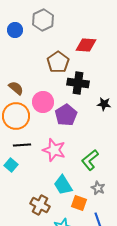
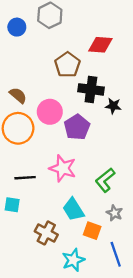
black star: (104, 104) -> (113, 106), moved
black line: (22, 145) -> (25, 178), moved
cyan square: (11, 165) -> (12, 205), moved, turned -32

